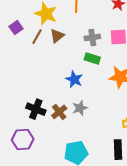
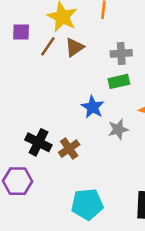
purple square: (16, 28) -> (21, 32), turned 32
green rectangle: (92, 59) -> (119, 81), turned -35
gray star: (80, 108) -> (118, 129), moved

